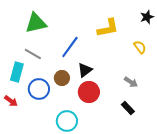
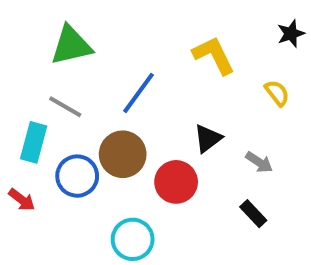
yellow L-shape: (108, 28) -> (214, 55), turned -105
black triangle: (85, 70) -> (208, 138), moved
brown circle: (62, 78) -> (123, 154), size x1.5

